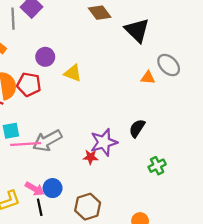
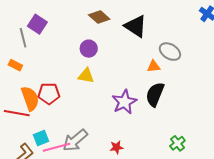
purple circle: (45, 57) -> (89, 49), moved
black semicircle: (137, 128) -> (155, 94), moved, size x1.4
purple star: (104, 142) -> (124, 102), moved

